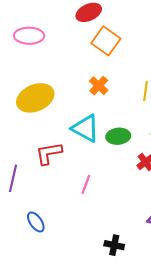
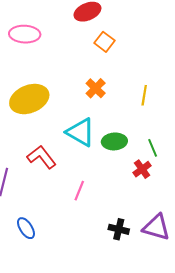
orange square: (106, 41) -> (105, 42), size x0.7
red L-shape: (49, 153) -> (42, 157), turned 60
black cross: (114, 245) -> (119, 229), moved

